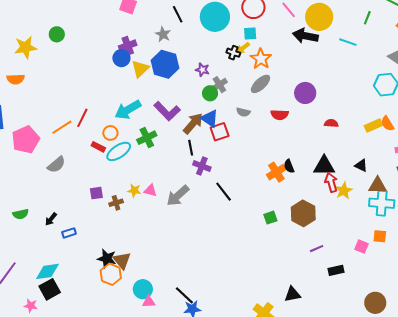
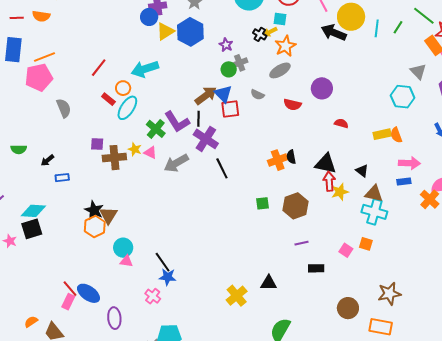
cyan line: (348, 42) -> (377, 28), moved, turned 66
purple L-shape: (167, 111) -> (177, 122), moved
orange line: (62, 127) -> (45, 57), moved
green cross: (147, 138) -> (156, 129), moved, turned -36
cyan ellipse: (119, 151) -> (127, 108), turned -35
gray semicircle: (56, 165) -> (64, 108), turned -84
purple cross: (202, 166) -> (206, 139), size x1.4
brown cross: (116, 203) -> (114, 158), size x1.6

